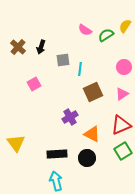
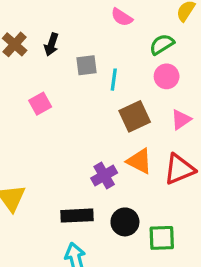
green semicircle: (106, 35) -> (162, 44), moved
pink circle: (124, 67) -> (167, 76), moved
purple cross: (70, 117) -> (104, 176), moved
orange triangle: (92, 134) -> (139, 161), moved
green square: (123, 151) -> (162, 238), moved, turned 30

